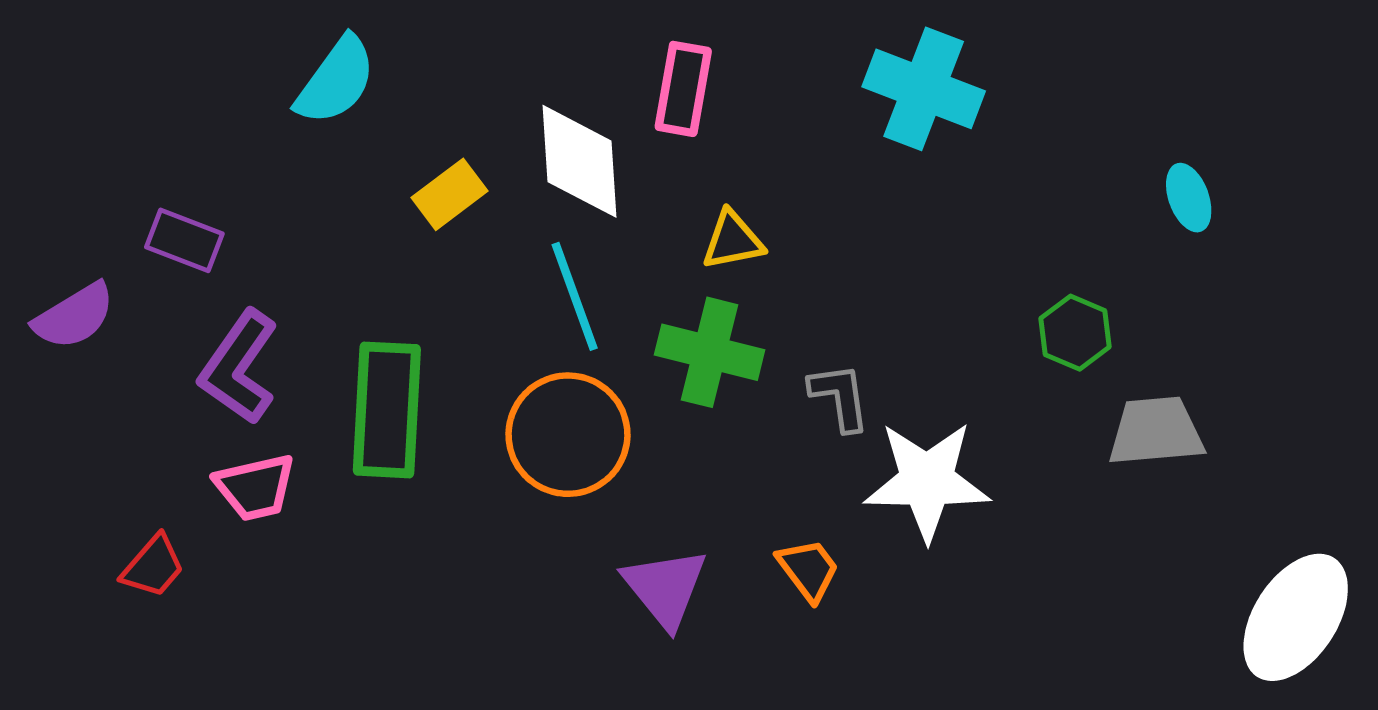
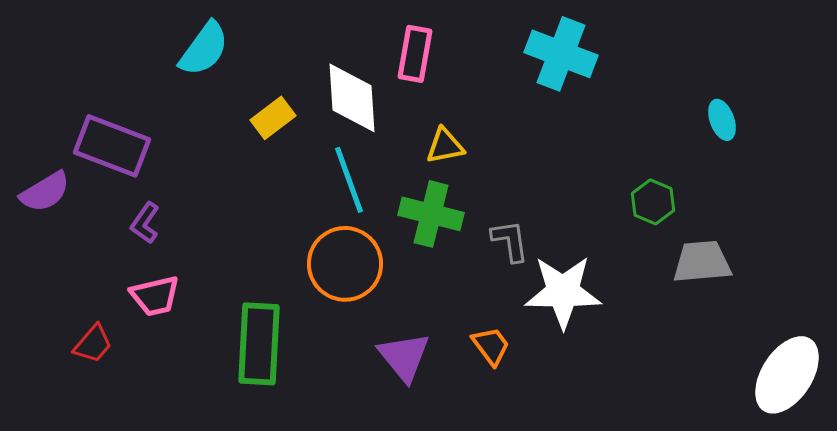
purple rectangle: (184, 240) -> (112, 146), size x1.6
purple L-shape: (239, 367) -> (145, 223), size x0.6
green rectangle: (387, 410) -> (259, 344), moved

